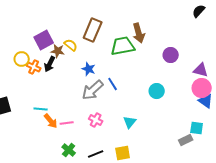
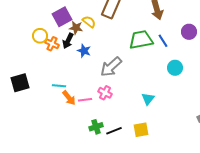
green trapezoid: (123, 46) -> (141, 40), moved
blue star: (89, 69) -> (84, 51), moved
blue line: (113, 84) -> (163, 41), moved
pink cross: (96, 120) -> (105, 93), moved
green cross: (69, 150) -> (96, 127), moved, turned 32

